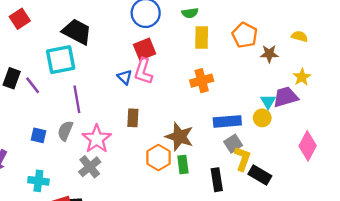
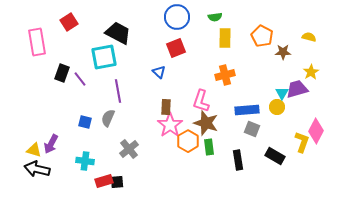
pink L-shape: (143, 71) -> (201, 101), moved
pink star: (97, 139) -> (170, 125), moved
gray square: (233, 144) -> (252, 129), turned -35
yellow L-shape: (242, 159) -> (302, 142), moved

